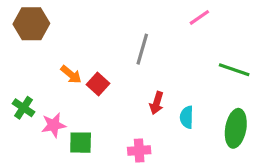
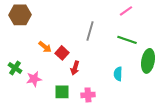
green line: (234, 70) -> (127, 40), moved
red arrow: (157, 103) -> (75, 68), moved
green ellipse: (236, 128) -> (148, 61), moved
green square: (81, 143) -> (62, 92), moved

